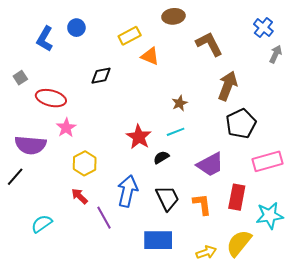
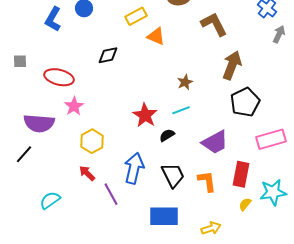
gray square: (20, 78) -> (20, 61), moved, turned 32
yellow semicircle: (239, 243) -> (245, 204), moved, size x0.5

